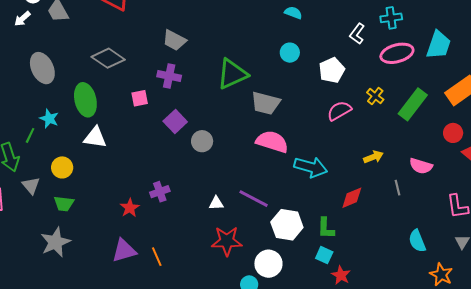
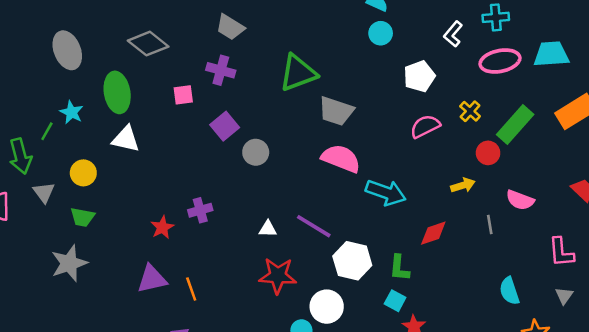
cyan trapezoid: (439, 45) -> (551, 54), turned -116
cyan circle: (290, 53) -> (381, 33), moved
red circle: (453, 133) -> (488, 153), moved

